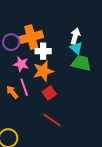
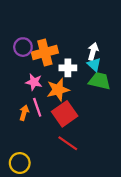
purple circle: (11, 42) -> (23, 47), moved
white cross: (43, 51) -> (68, 68), moved
orange arrow: (12, 92) -> (24, 113), turned 56
red square: (49, 93) -> (65, 114), size x1.6

